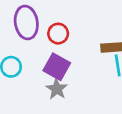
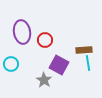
purple square: (57, 67) -> (59, 65), moved

